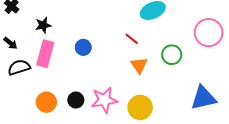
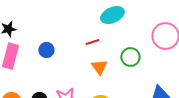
red line: (132, 39) -> (92, 42), turned -56

